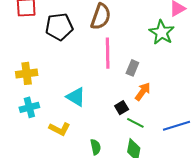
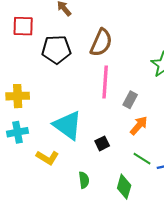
cyan triangle: (76, 97) -> (68, 125), size x1.4
black square: (122, 108) -> (102, 143), moved
green line: (135, 123) -> (142, 159), moved

